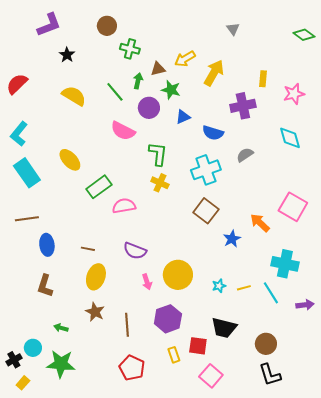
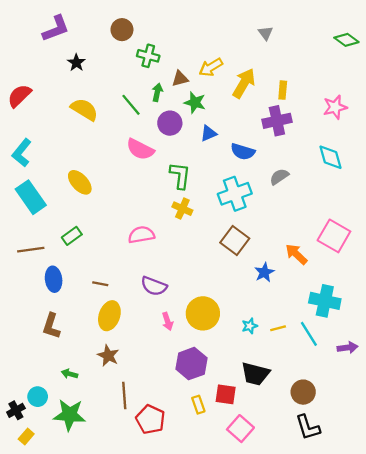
yellow rectangle: (263, 79) -> (283, 90), moved
green rectangle: (99, 187) -> (72, 236), moved, size x0.7
brown line: (127, 325) -> (124, 395), moved

